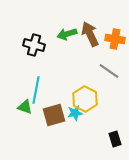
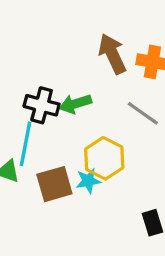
green arrow: (67, 34) -> (75, 104), moved
black cross: (34, 45) -> (42, 105), moved

